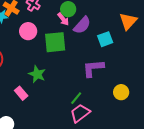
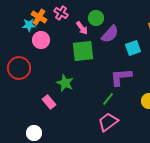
pink arrow: (63, 19) -> (82, 28), moved
pink circle: (28, 31) -> (41, 40), moved
green line: (76, 98) -> (108, 99), moved

